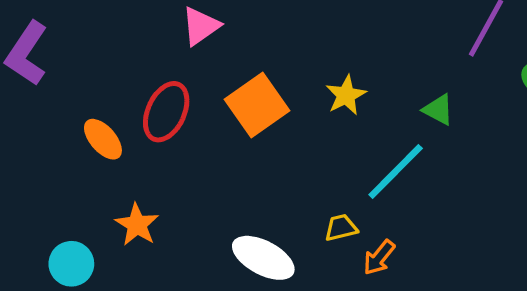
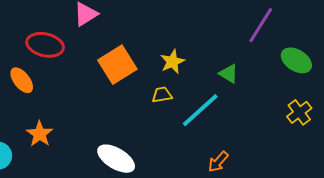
red ellipse: (166, 112) -> (45, 45), moved, turned 75
yellow trapezoid: (341, 228) -> (162, 95), moved
orange arrow: (379, 257) -> (218, 162), moved

